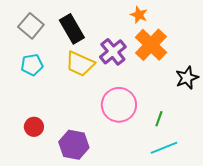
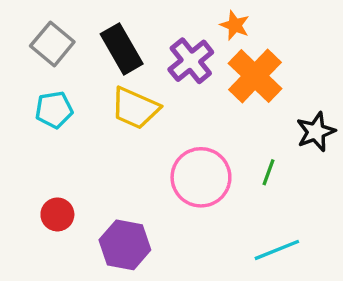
purple cross: (113, 52) -> (191, 61), moved
green line: (159, 119) -> (268, 172), moved

